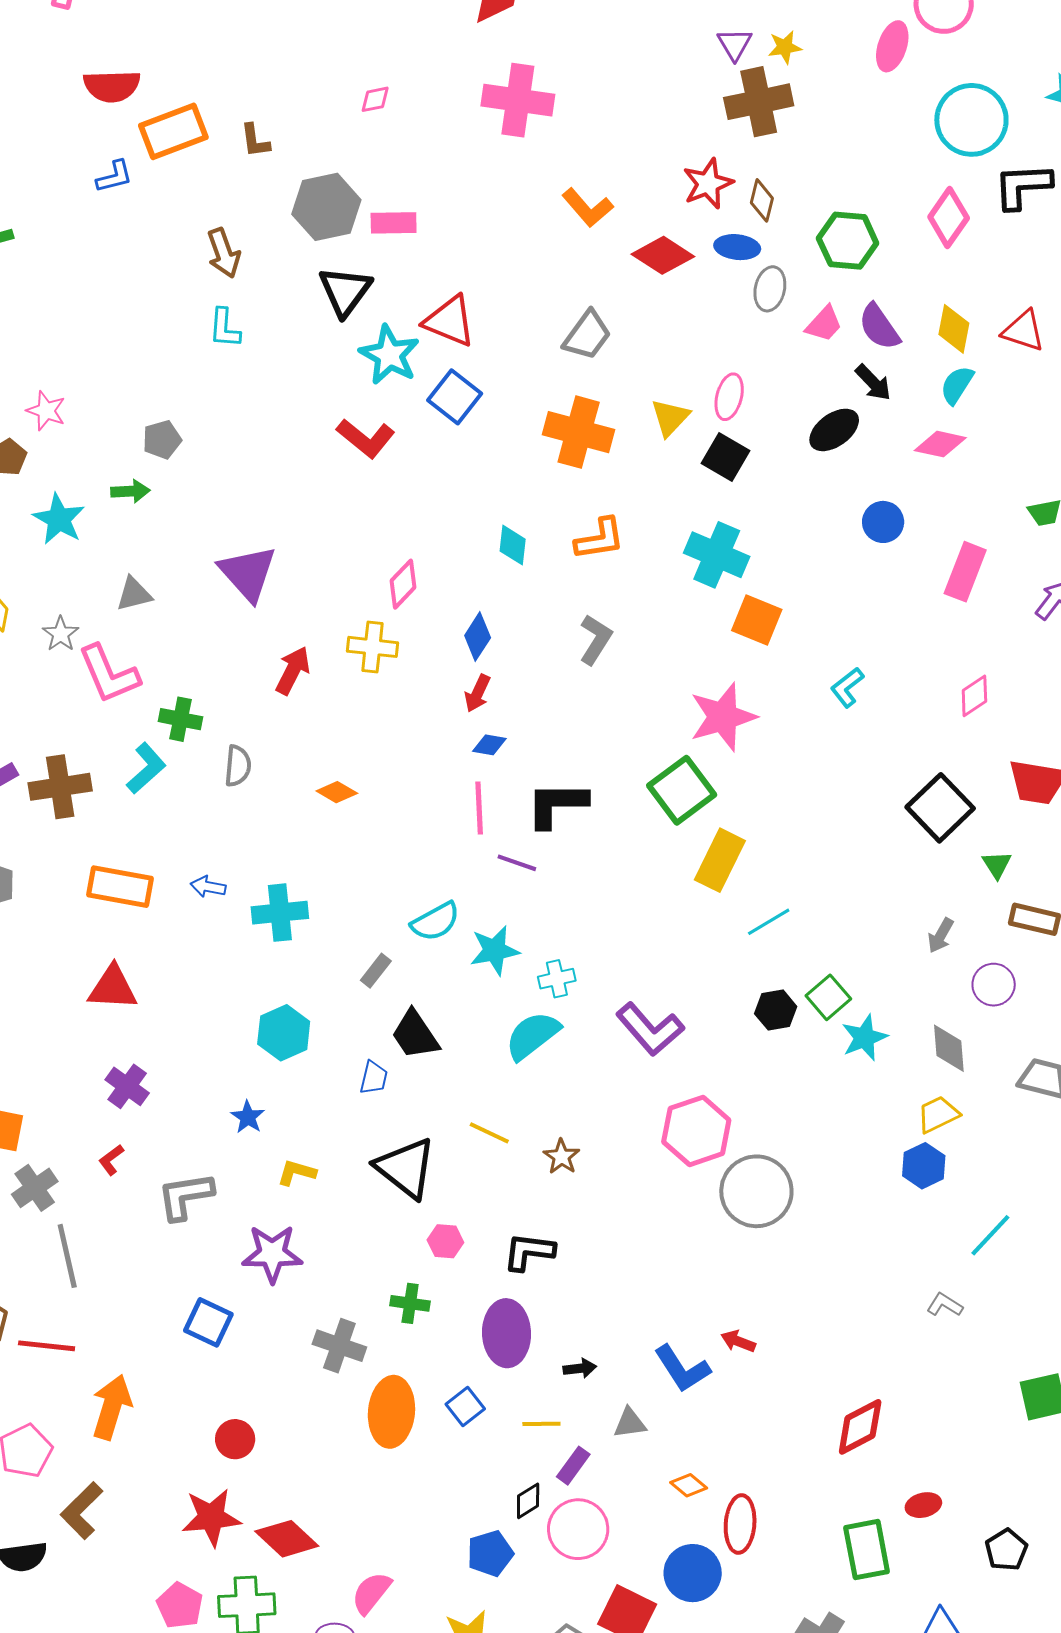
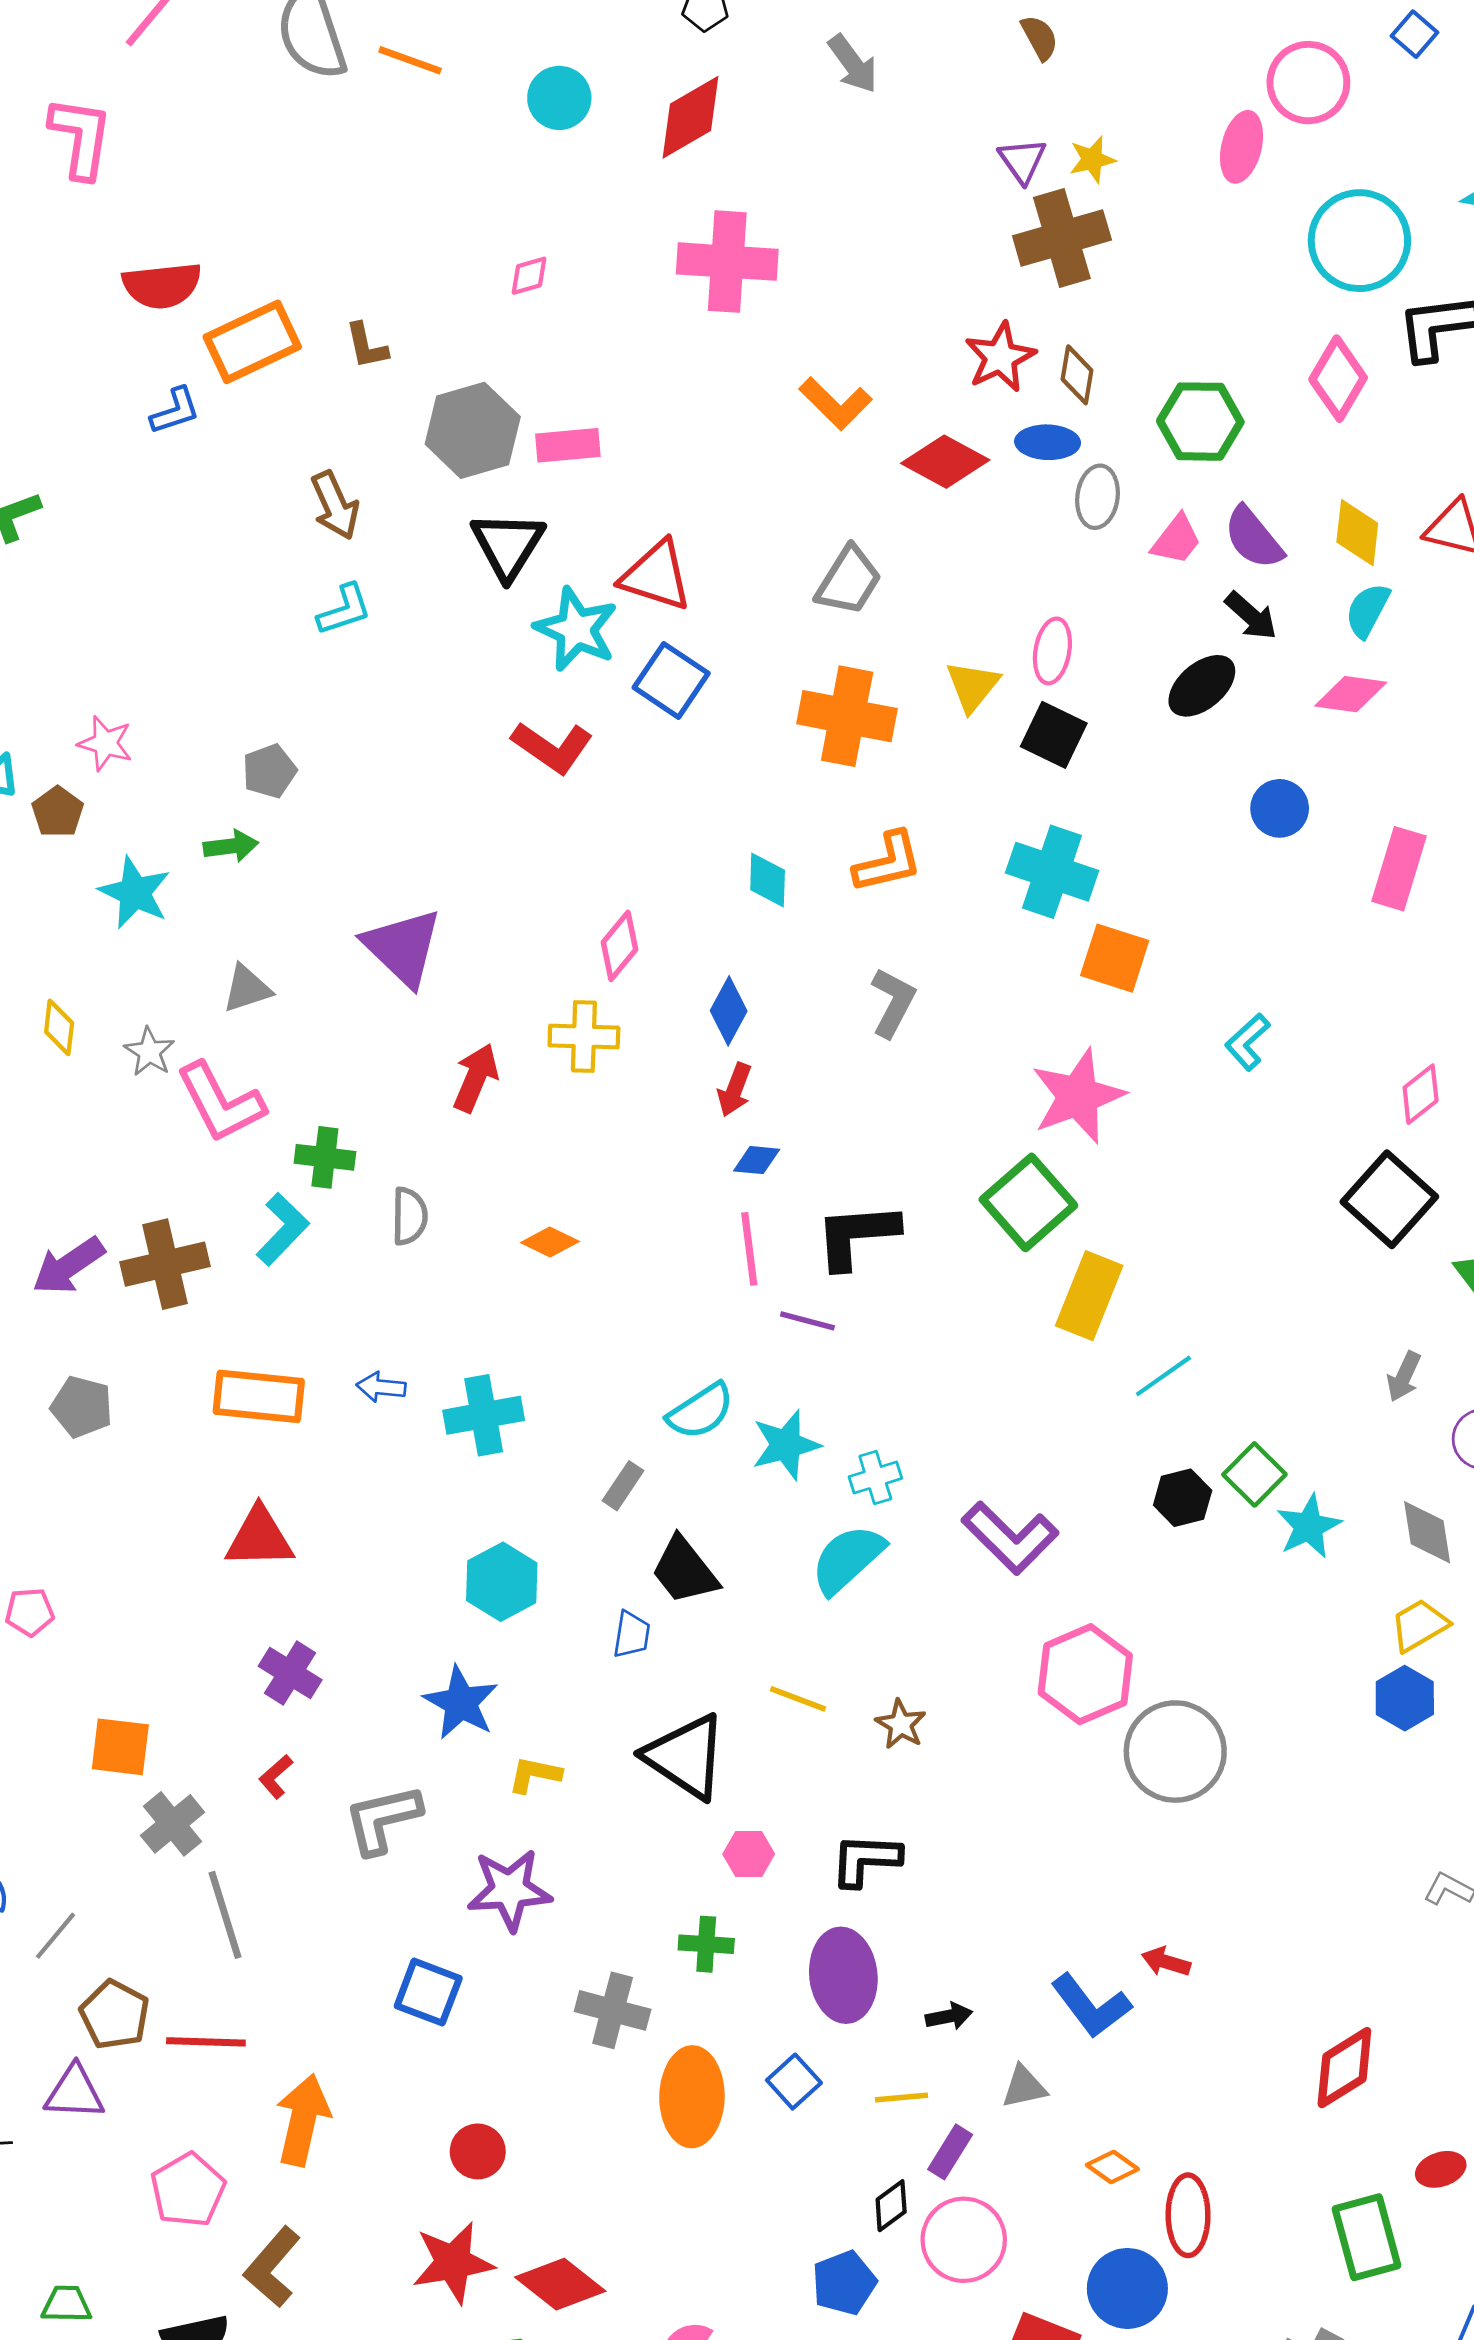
cyan L-shape: (225, 328) -> (344, 610), turned -108
pink diamond: (974, 696) -> (1421, 1094), moved
blue star: (248, 1117) -> (461, 1703), size x1.6

